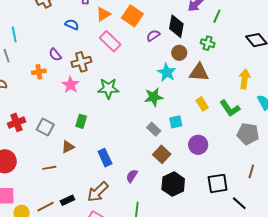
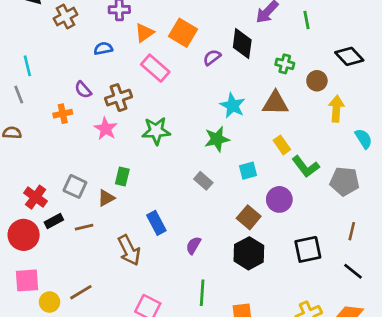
green line: (217, 16) -> (307, 20), moved, turned -32
blue semicircle: (72, 24) -> (103, 48), turned -32
brown circle: (179, 53) -> (317, 81), moved
green L-shape: (230, 108) -> (306, 167), moved
red cross: (17, 122) -> (36, 197), moved, turned -30
gray rectangle: (154, 129) -> (203, 181), moved
brown triangle: (68, 147) -> (106, 198), moved
brown square: (162, 154) -> (249, 217), moved
brown line: (49, 168) -> (84, 227), moved
brown arrow: (98, 192) -> (129, 250), moved, turned -70
black rectangle: (67, 200) -> (54, 221), moved
black line: (239, 203) -> (353, 271), moved

